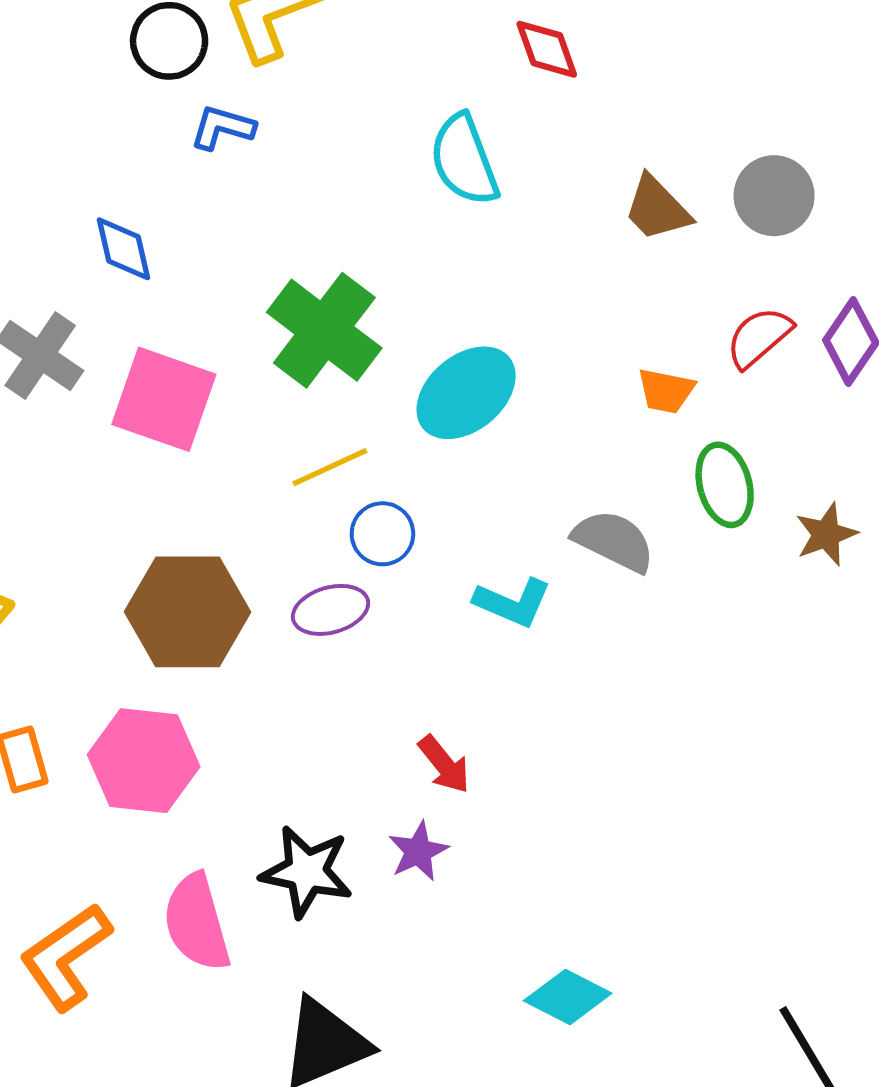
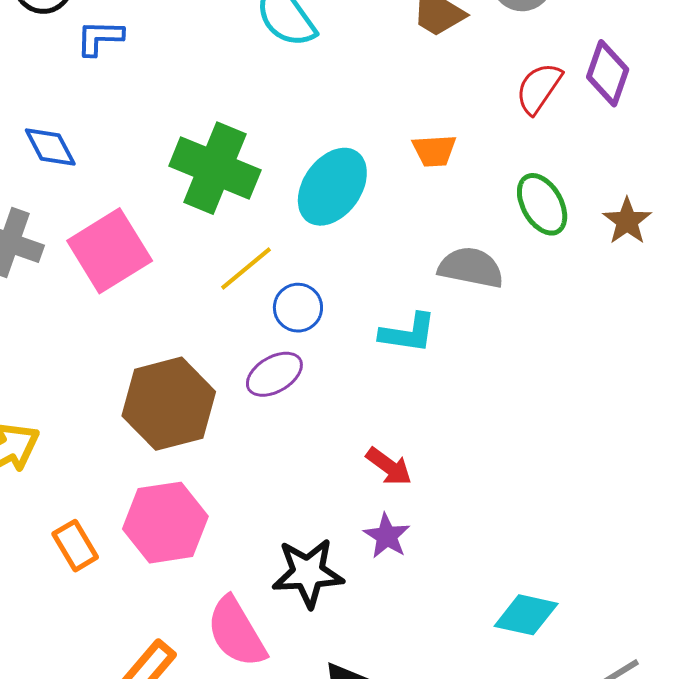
orange trapezoid: (666, 391) -> (434, 151), moved
pink square: (164, 399) -> (110, 251), turned -36

